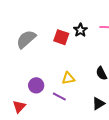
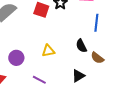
purple line: (59, 96) -> (39, 80), moved

